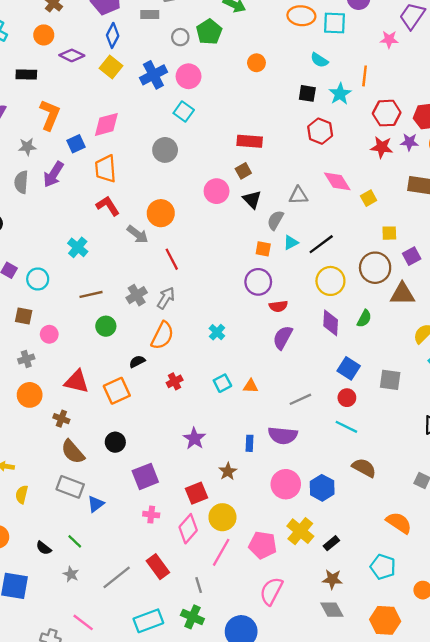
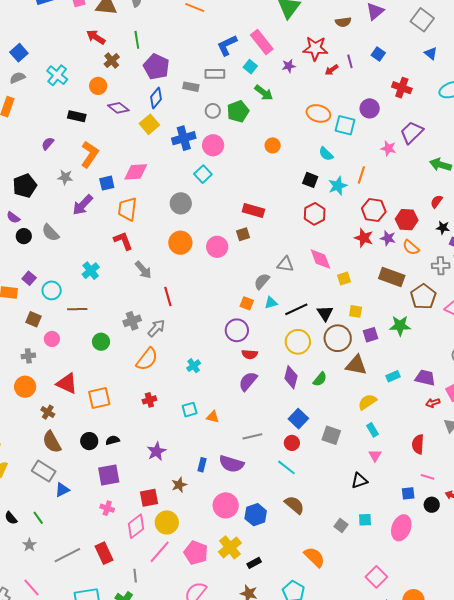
gray semicircle: (21, 182) -> (50, 233), moved, turned -60
black triangle: (252, 199) -> (325, 313), moved
orange circle: (161, 213) -> (180, 243), moved
brown line: (91, 294) -> (77, 309), moved
black semicircle: (137, 362) -> (113, 440), moved

